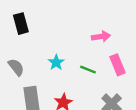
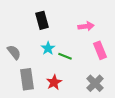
black rectangle: (21, 24) -> (42, 20), moved
green line: (88, 70) -> (65, 56), moved

